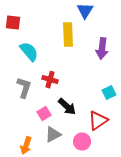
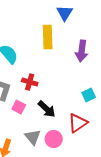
pink square: (44, 114) -> (19, 107), moved, turned -32
gray triangle: (53, 135) -> (33, 137), turned -42
pink circle: (82, 142) -> (54, 139), moved

